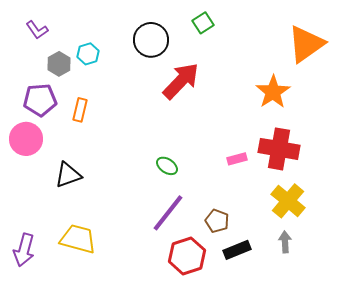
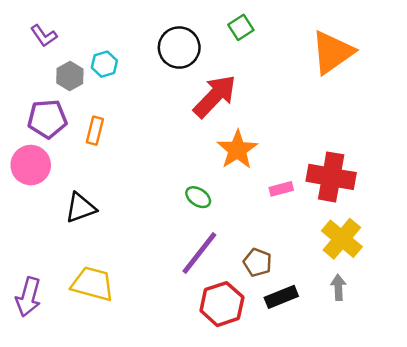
orange triangle: (306, 44) -> (332, 52), moved
orange star: (273, 92) -> (237, 150), moved

